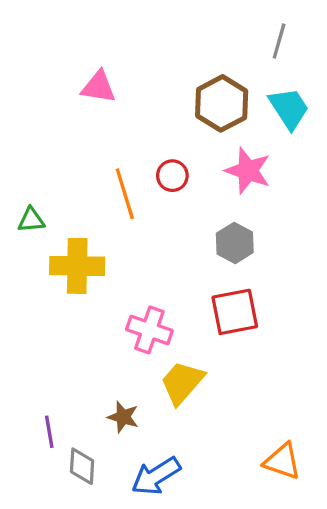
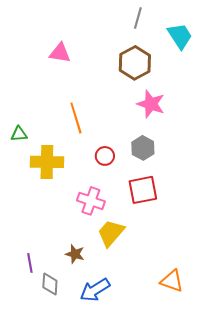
gray line: (279, 41) -> (138, 18), moved
cyan trapezoid: (289, 108) -> (180, 36), moved
red circle: (172, 176) -> (105, 156), moved

